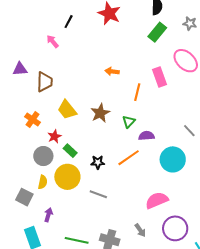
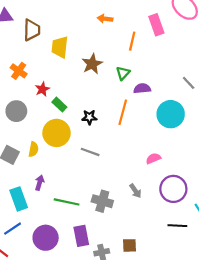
yellow trapezoid: (67, 110) -> (60, 47), moved, turned 45
gray circle: (43, 156) -> (16, 111), moved
orange line: (129, 158) -> (123, 112), turned -40
yellow semicircle: (43, 182) -> (33, 149), moved
pink semicircle: (157, 200) -> (153, 158), size x0.6
purple arrow: (48, 215) -> (39, 183), moved

